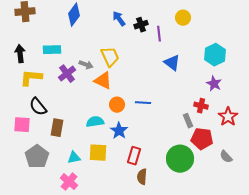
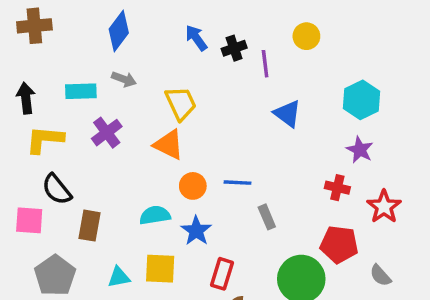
gray arrow: (86, 65) -> (124, 79), moved
gray rectangle: (188, 121) -> (267, 217), moved

